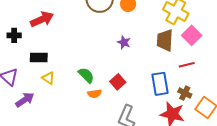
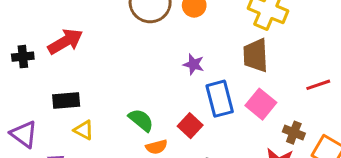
black cross: (14, 35) -> (23, 57), moved
pink square: (192, 35) -> (261, 104), moved
red line: (187, 65) -> (318, 85), moved
blue rectangle: (160, 84) -> (220, 99), moved

